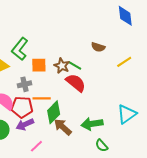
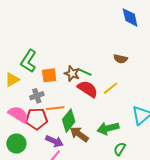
brown semicircle: (98, 47) -> (121, 59), moved
yellow line: (124, 62) -> (111, 88), moved
purple arrow: (25, 124) -> (54, 141), moved, turned -126
green semicircle: (102, 146) -> (120, 149), turned 80

